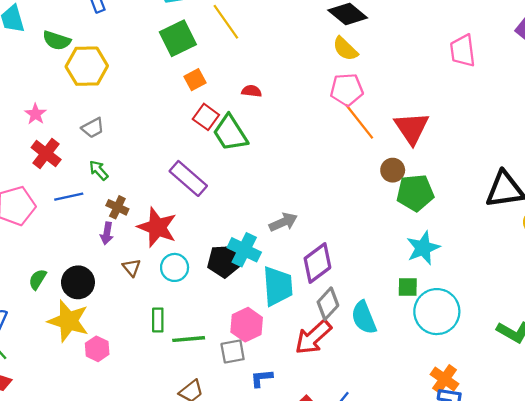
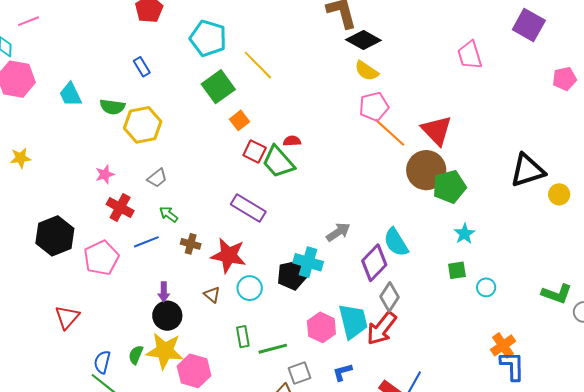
red semicircle: (252, 91) -> (292, 141), moved
pink star: (35, 114) -> (105, 174), turned 30
brown circle: (393, 170) -> (426, 170), size x1.8
purple arrow: (107, 233) -> (164, 292), moved
cyan star: (423, 248) -> (465, 234), size x0.7
green semicircle: (38, 279) -> (136, 355), moved
cyan trapezoid: (278, 286) -> (353, 321), moved
cyan circle: (437, 312) -> (486, 287), size x0.5
cyan semicircle: (364, 318) -> (396, 242), moved
pink hexagon: (97, 349) -> (194, 371), size x1.5
gray square: (233, 351) -> (299, 373), moved
orange cross: (445, 379) -> (503, 345), turned 30

